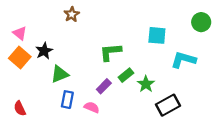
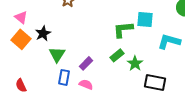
green L-shape: (110, 52) -> (123, 29), moved
green triangle: (60, 74) -> (57, 54), turned -36
purple rectangle: (104, 86) -> (86, 63), moved
black rectangle: (168, 105) -> (155, 82), turned 40

